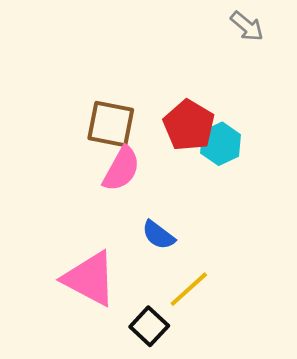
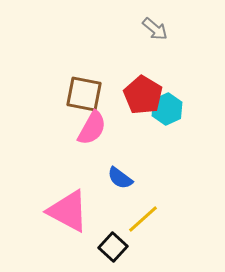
gray arrow: (247, 26) -> (155, 29), moved

